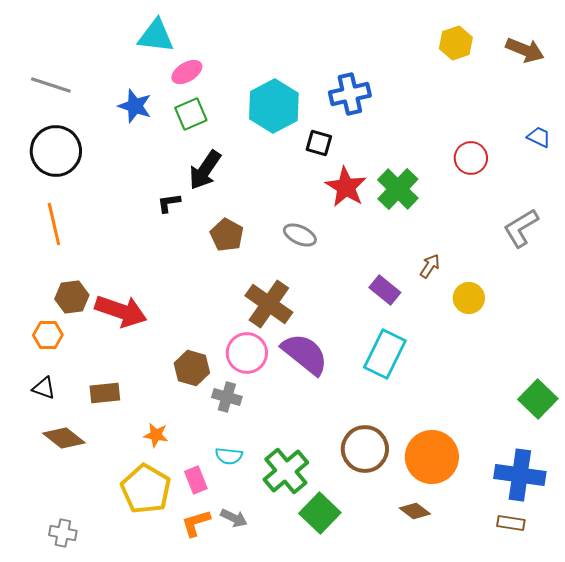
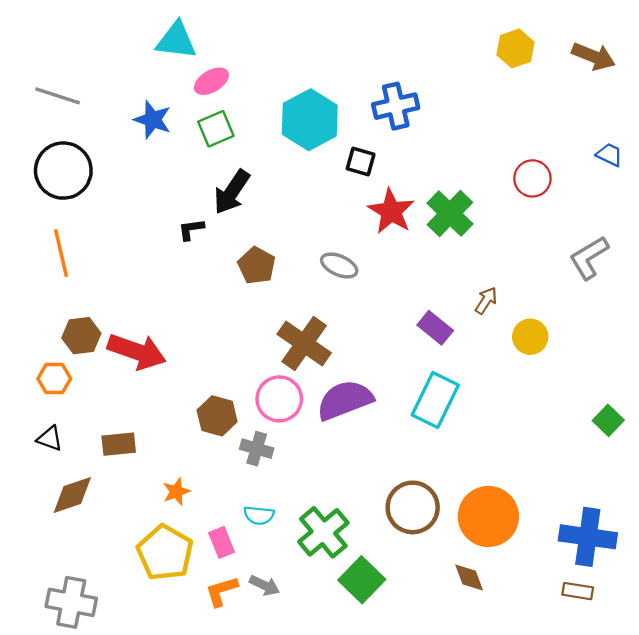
purple semicircle: (305, 354) -> (345, 400), turned -60
green square: (538, 399) -> (608, 420), moved, size x0.7
orange star: (156, 435) -> (176, 492), turned -30
brown diamond: (64, 438) -> (72, 495), turned -57
brown diamond: (415, 511) -> (469, 578), turned 32
gray cross: (63, 533) -> (71, 602), size x1.6

